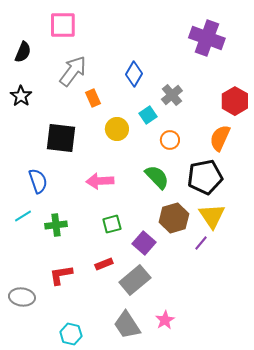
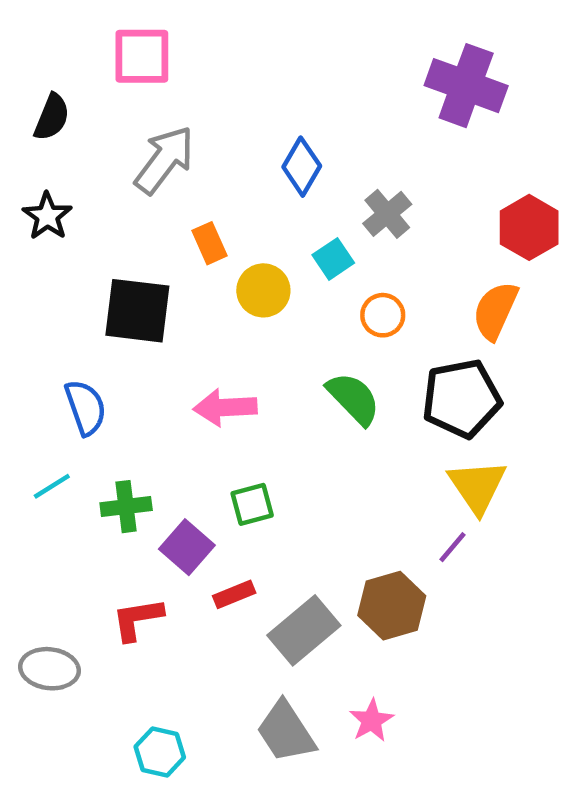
orange rectangle: (93, 98) -> (209, 243), moved
brown hexagon: (174, 218) -> (392, 606), moved
purple square: (144, 243) -> (187, 547), moved

